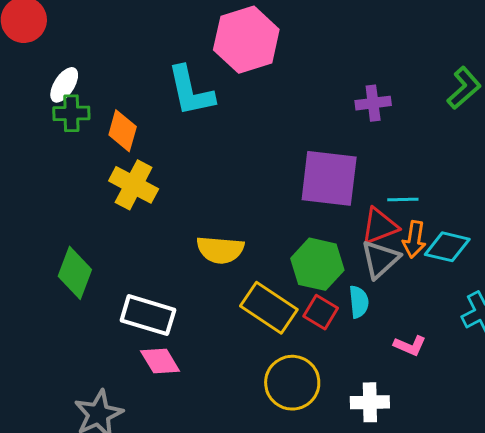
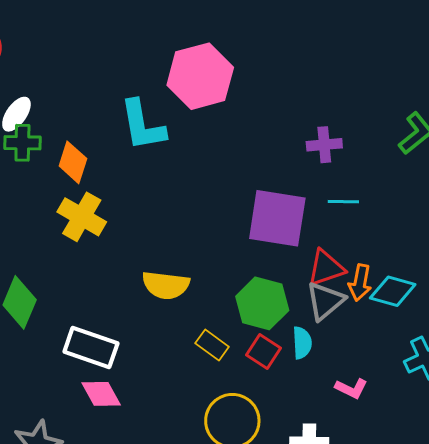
cyan line: (403, 199) -> (343, 202), moved
yellow rectangle: (269, 308) -> (212, 345), size x0.6

